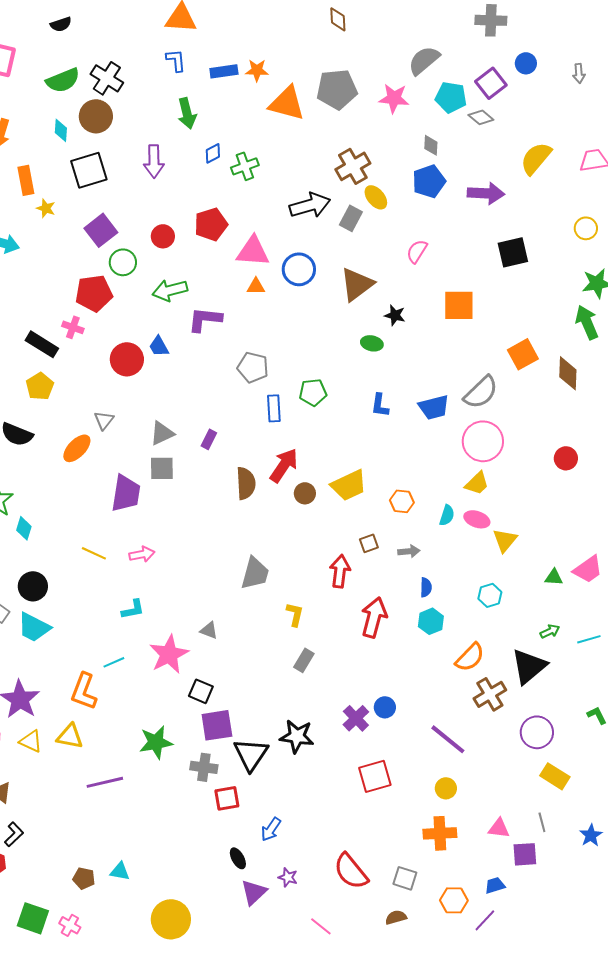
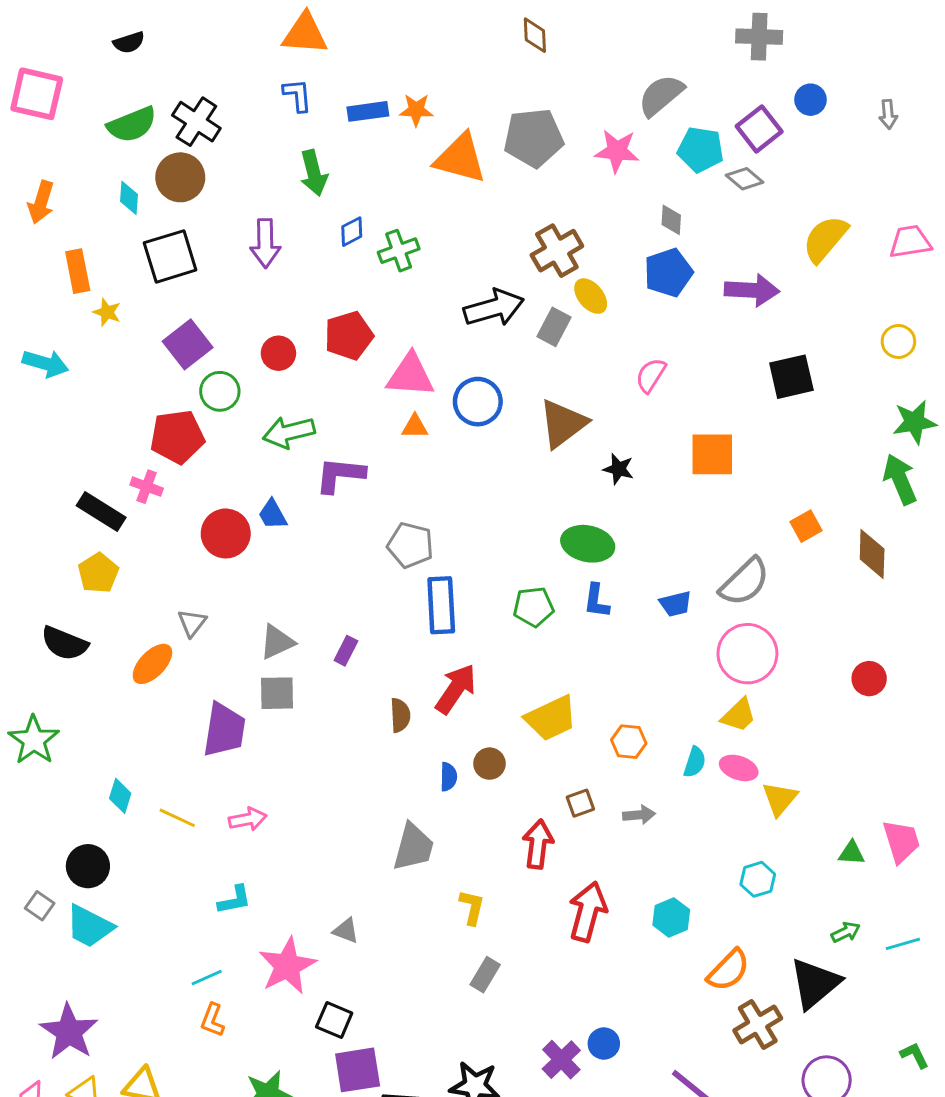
green ellipse: (372, 343) -> (588, 544), moved, size x1.6
orange square: (523, 354) -> (806, 526), size x0.7
green pentagon: (313, 392) -> (533, 607), moved
blue trapezoid: (434, 407) -> (676, 604), size x0.7
blue rectangle: (274, 408) -> (441, 605), size x1.4
brown semicircle: (246, 483) -> (400, 715), size x0.7
brown circle: (305, 493) -> (490, 764), moved
cyan diamond: (24, 528) -> (120, 796), moved
pink trapezoid: (588, 569) -> (901, 841), turned -72
blue semicircle: (426, 587) -> (448, 777), moved
orange L-shape: (84, 691) -> (213, 1020), moved, size x0.6

